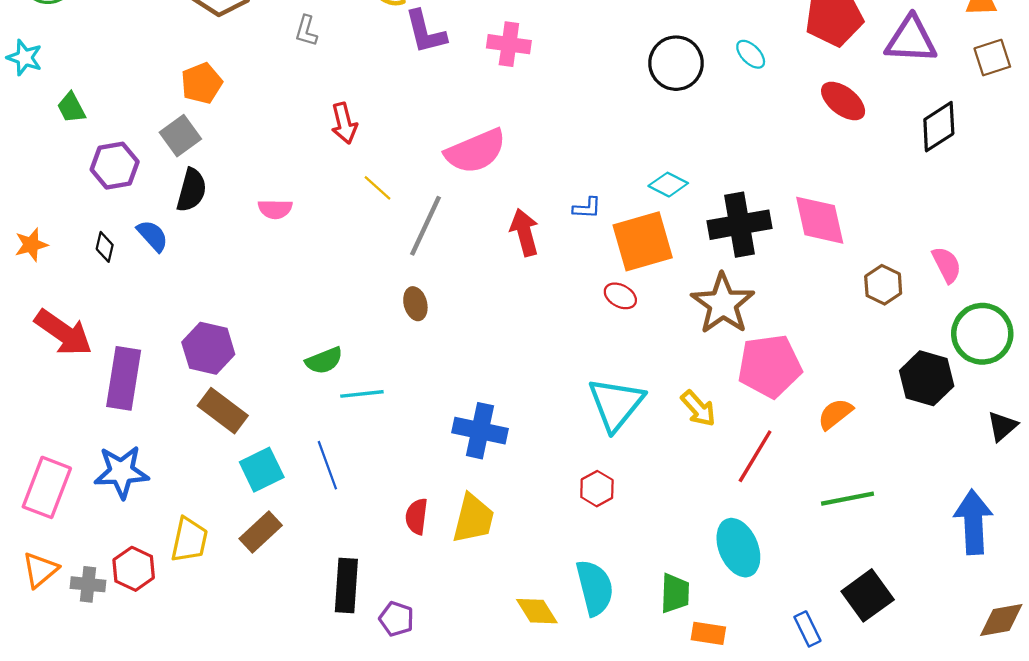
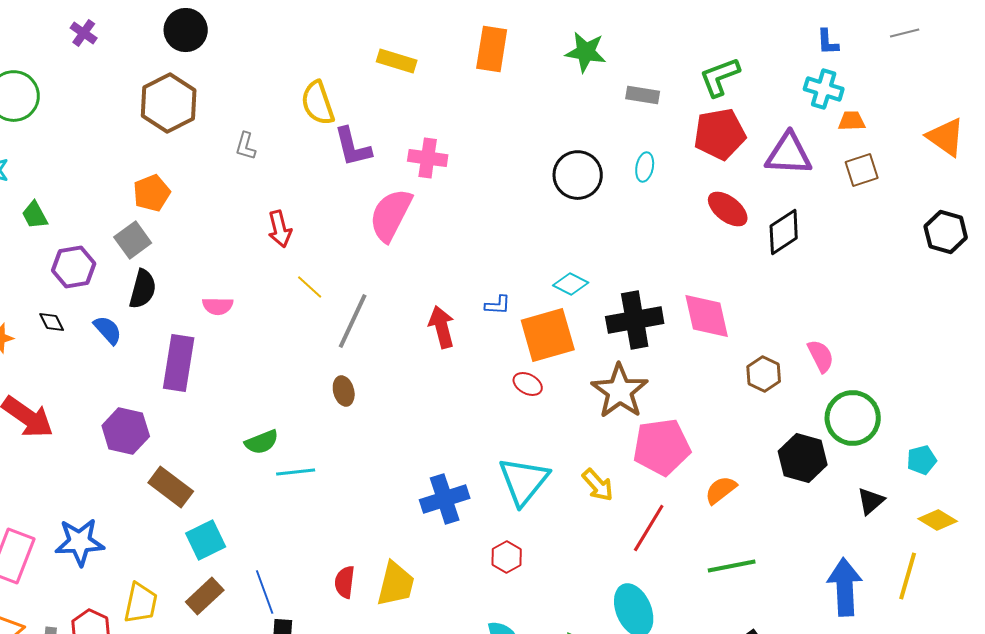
cyan ellipse: (751, 54) -> (645, 167), turned 56
black diamond: (939, 127) -> (784, 232), moved
pink semicircle: (476, 151) -> (391, 215), moved, turned 140
black diamond: (105, 247) -> (52, 322), moved, turned -40
purple hexagon: (208, 348) -> (126, 431), moved
purple rectangle: (124, 378) -> (179, 363), moved
blue cross: (480, 431) -> (445, 499), moved, turned -30
blue line: (327, 465) -> (265, 592), moved

